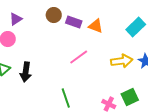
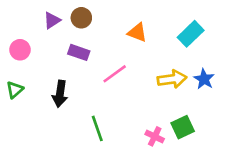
purple triangle: (16, 19) -> (52, 20), moved
purple rectangle: (74, 22) -> (79, 52), moved
black arrow: (26, 72) -> (60, 94), moved

